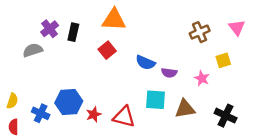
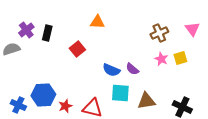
orange triangle: (114, 20) -> (97, 22), moved, size x0.7
blue semicircle: (145, 63) -> (111, 70), moved
purple semicircle: (169, 73) -> (132, 69), turned 32
pink star: (202, 78) -> (161, 59), moved

